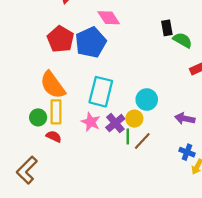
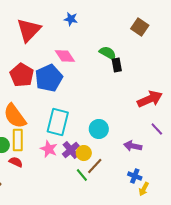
green semicircle: (183, 40) -> (108, 53), moved
yellow circle: (134, 119) -> (84, 153), moved
green line: (128, 136) -> (82, 175), moved, turned -40

